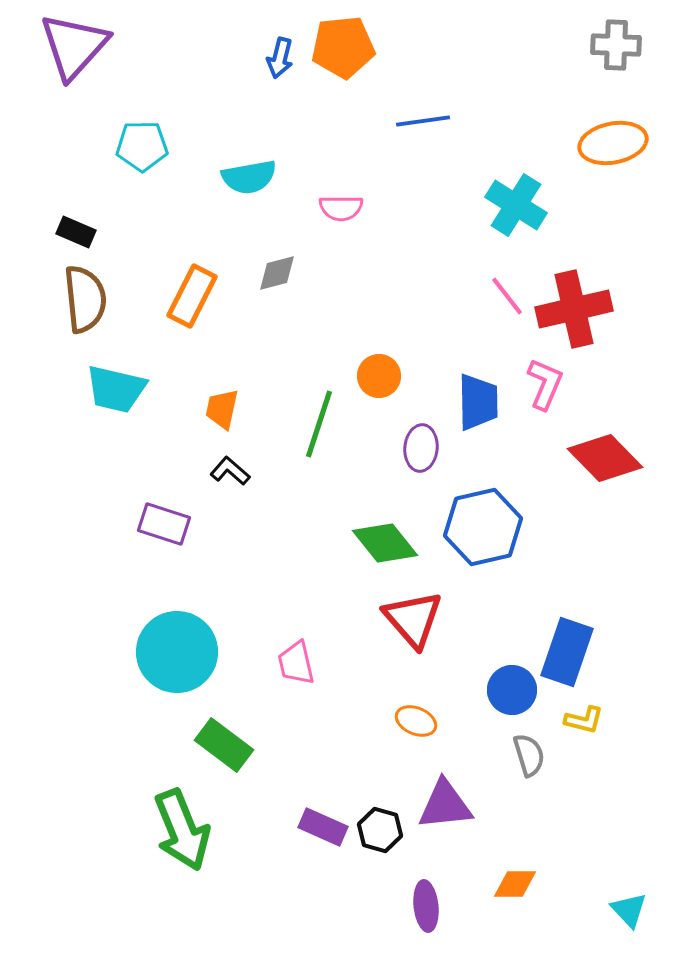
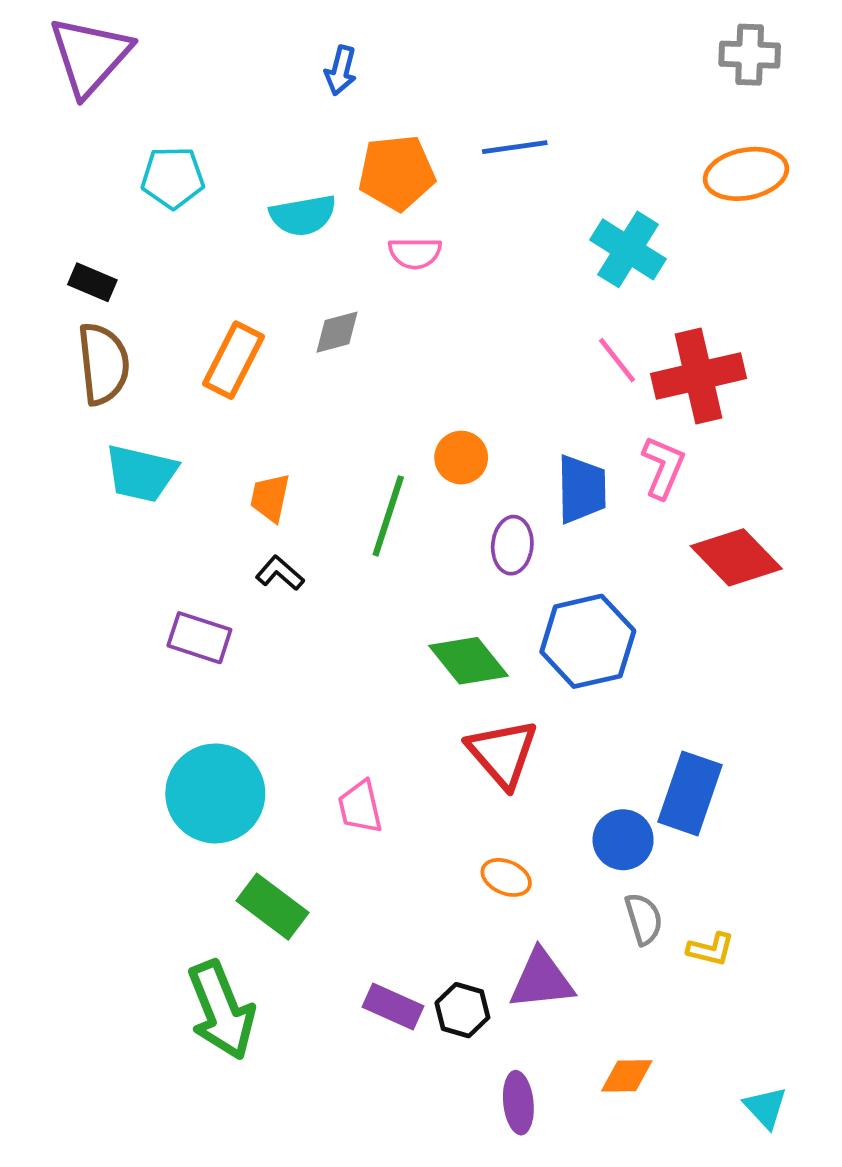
orange pentagon: (343, 47) -> (397, 173), moved
yellow L-shape: (584, 720) -> (711, 949), moved

